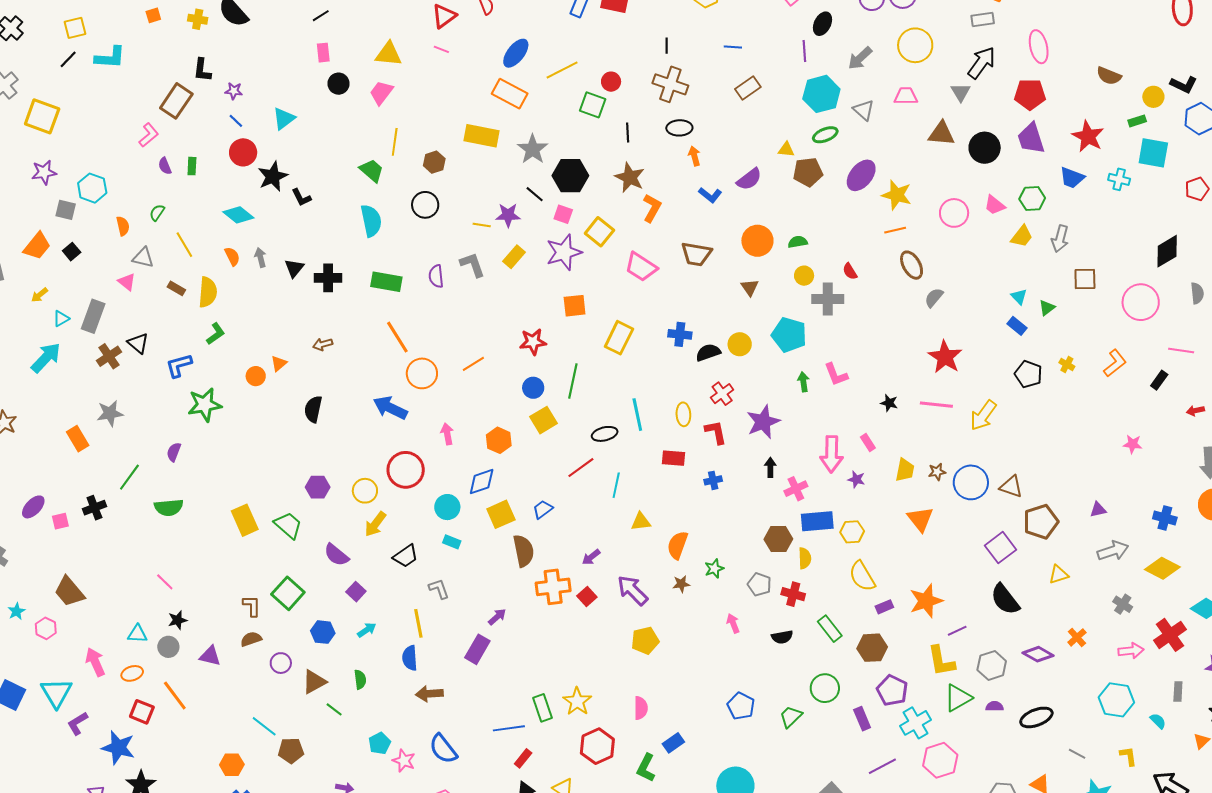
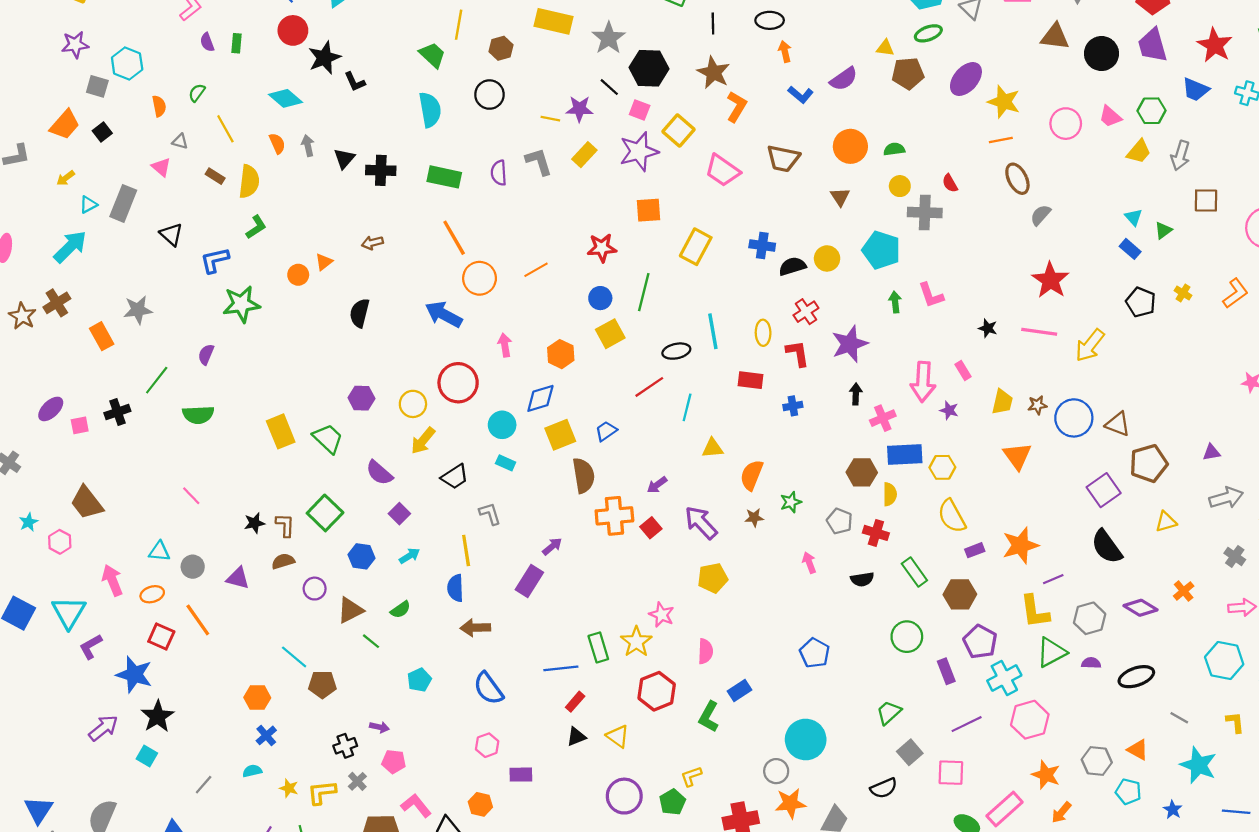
gray triangle: (143, 258) -> (180, 141), size x0.7
brown cross: (109, 356) -> (57, 303), moved
black star: (178, 620) -> (254, 523), moved
green semicircle: (360, 680) -> (400, 610), turned 60
green trapezoid: (791, 717) -> (889, 713), moved
pink star: (404, 761) -> (662, 615), moved

